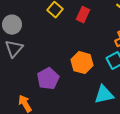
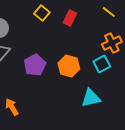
purple pentagon: (48, 79) -> (35, 65), moved

